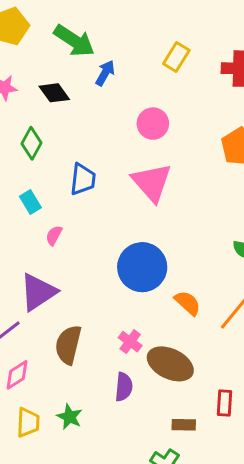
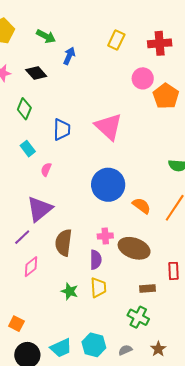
green arrow: (74, 41) -> (46, 36), size x0.7
pink circle: (153, 124) -> (143, 78), moved
pink cross: (130, 342) -> (105, 236), turned -35
purple semicircle: (124, 387) -> (96, 260), moved
yellow trapezoid: (28, 422) -> (98, 288), moved

